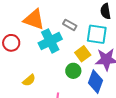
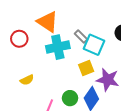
cyan square: (97, 34) -> (94, 45), moved
green circle: (73, 71) -> (70, 98), moved

